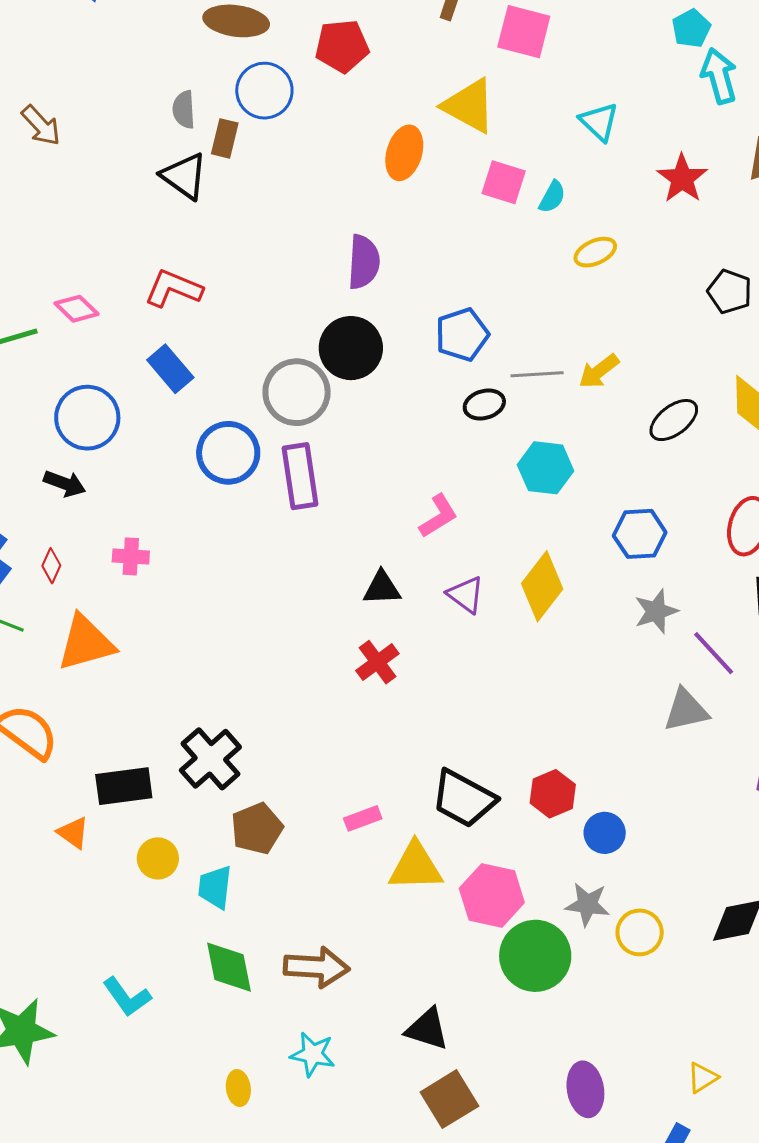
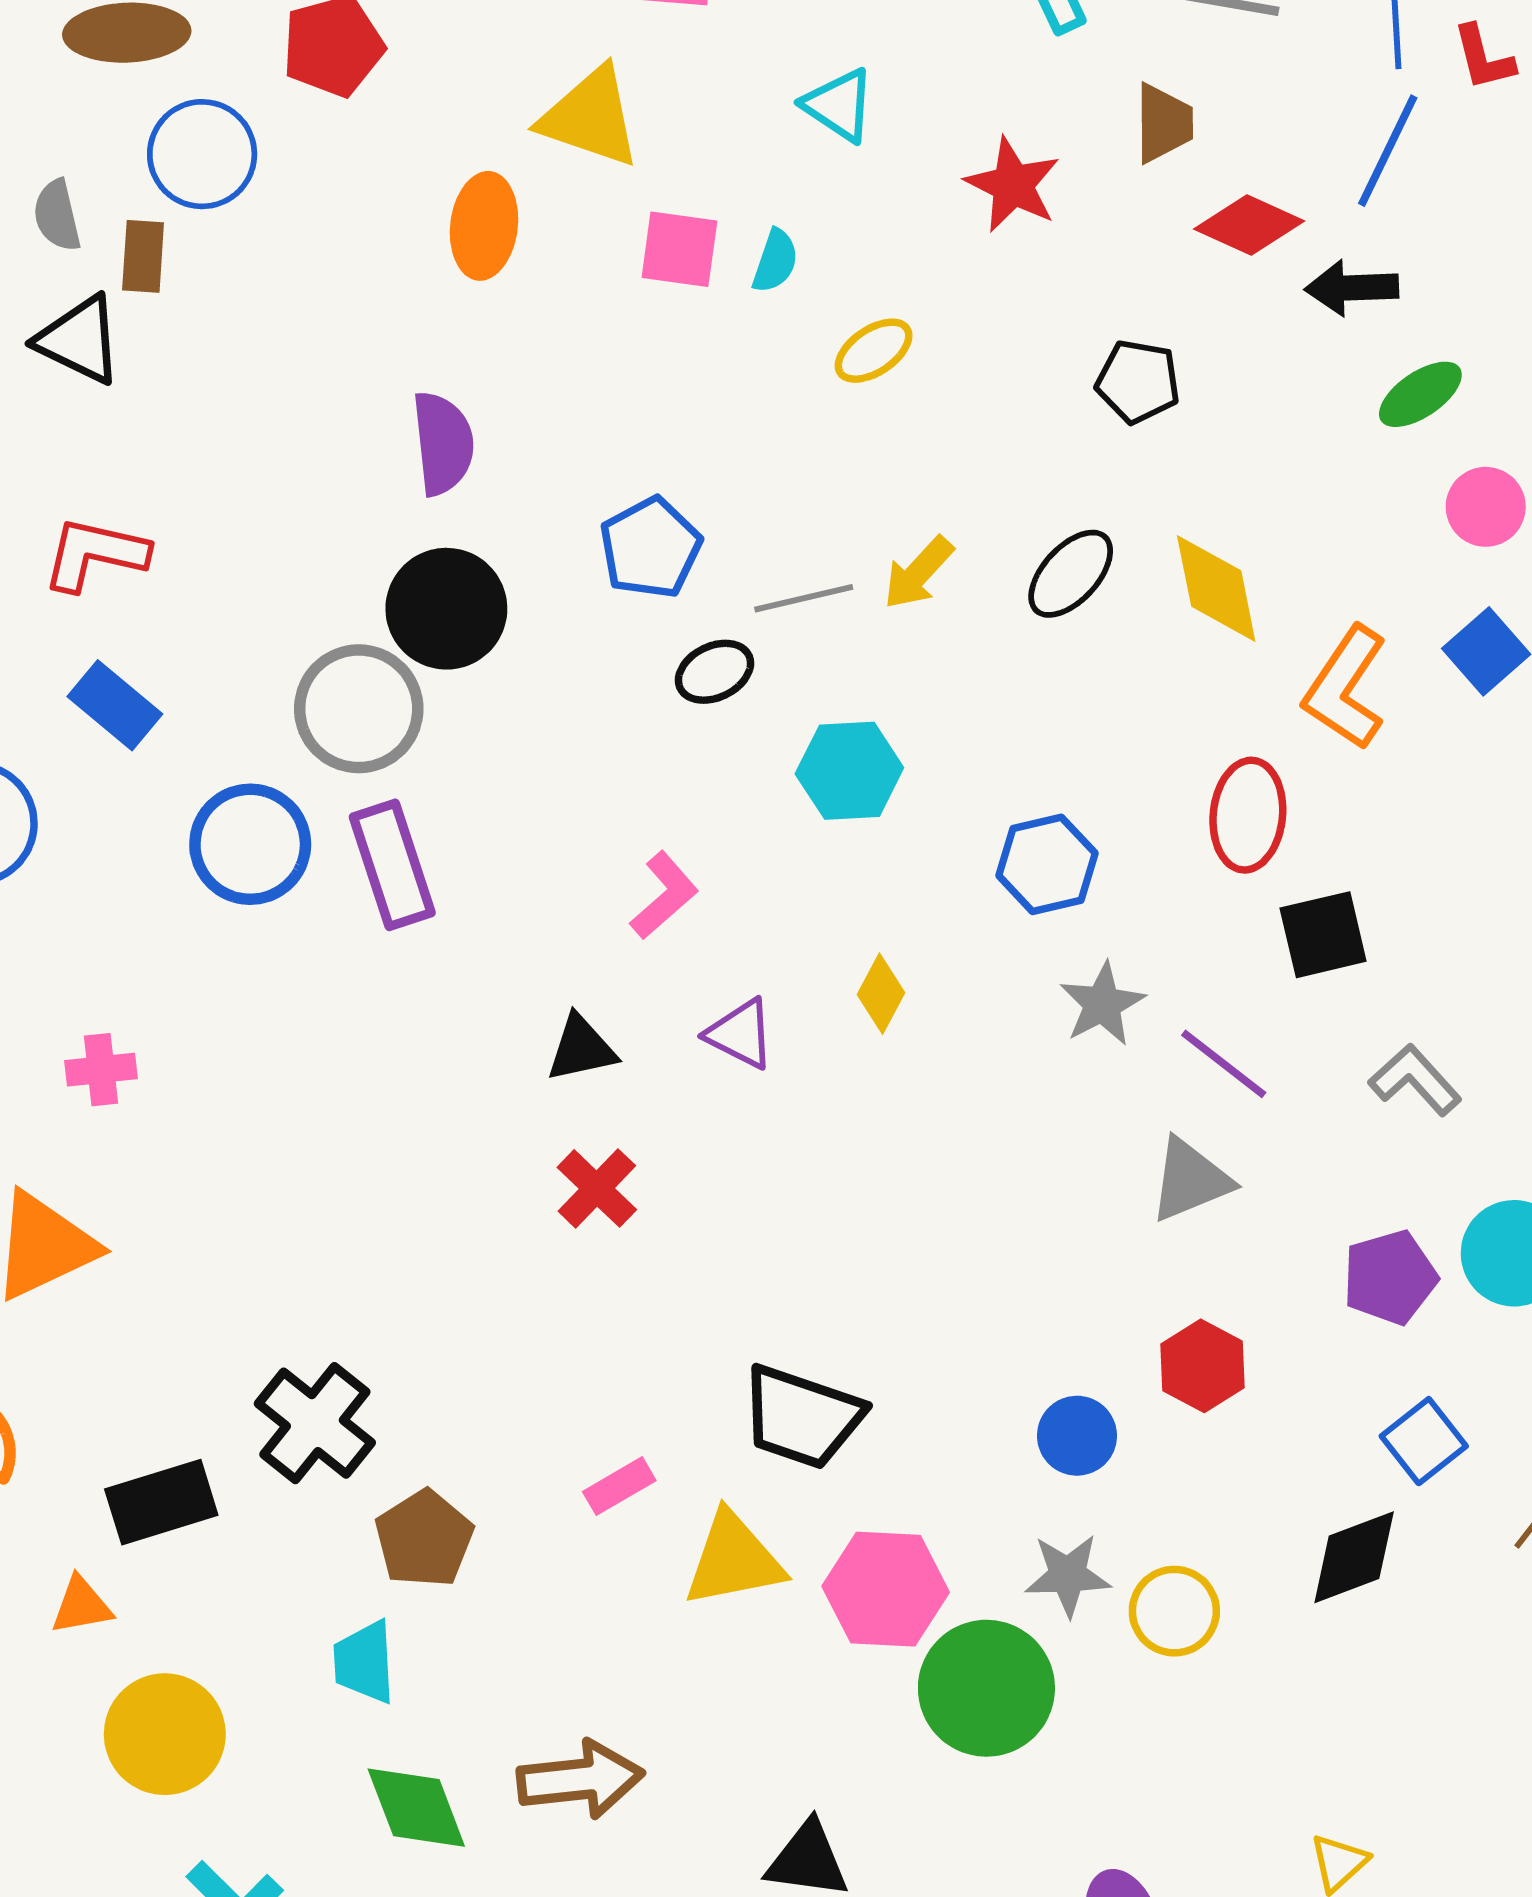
black ellipse: (674, 420) -> (1071, 574), moved
yellow diamond: (542, 586) -> (881, 994), size x0.6
red hexagon: (553, 794) -> (1203, 1366), moved
orange triangle: (73, 833) -> (81, 1606), turned -36
yellow circle: (158, 858) -> (165, 1734), moved, size x1.5

